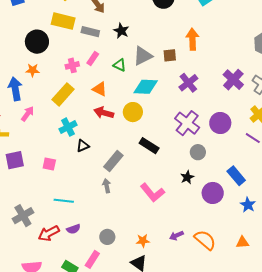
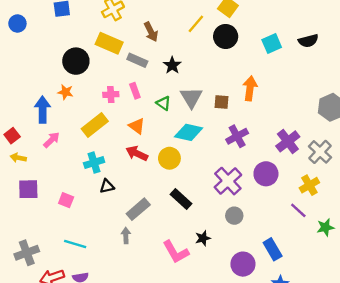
gray triangle: (143, 56) -> (191, 97), turned -45
pink rectangle: (93, 59) -> (135, 91), turned -64
purple circle: (220, 123) -> (266, 174), moved
black star: (187, 177) -> (203, 238), moved

